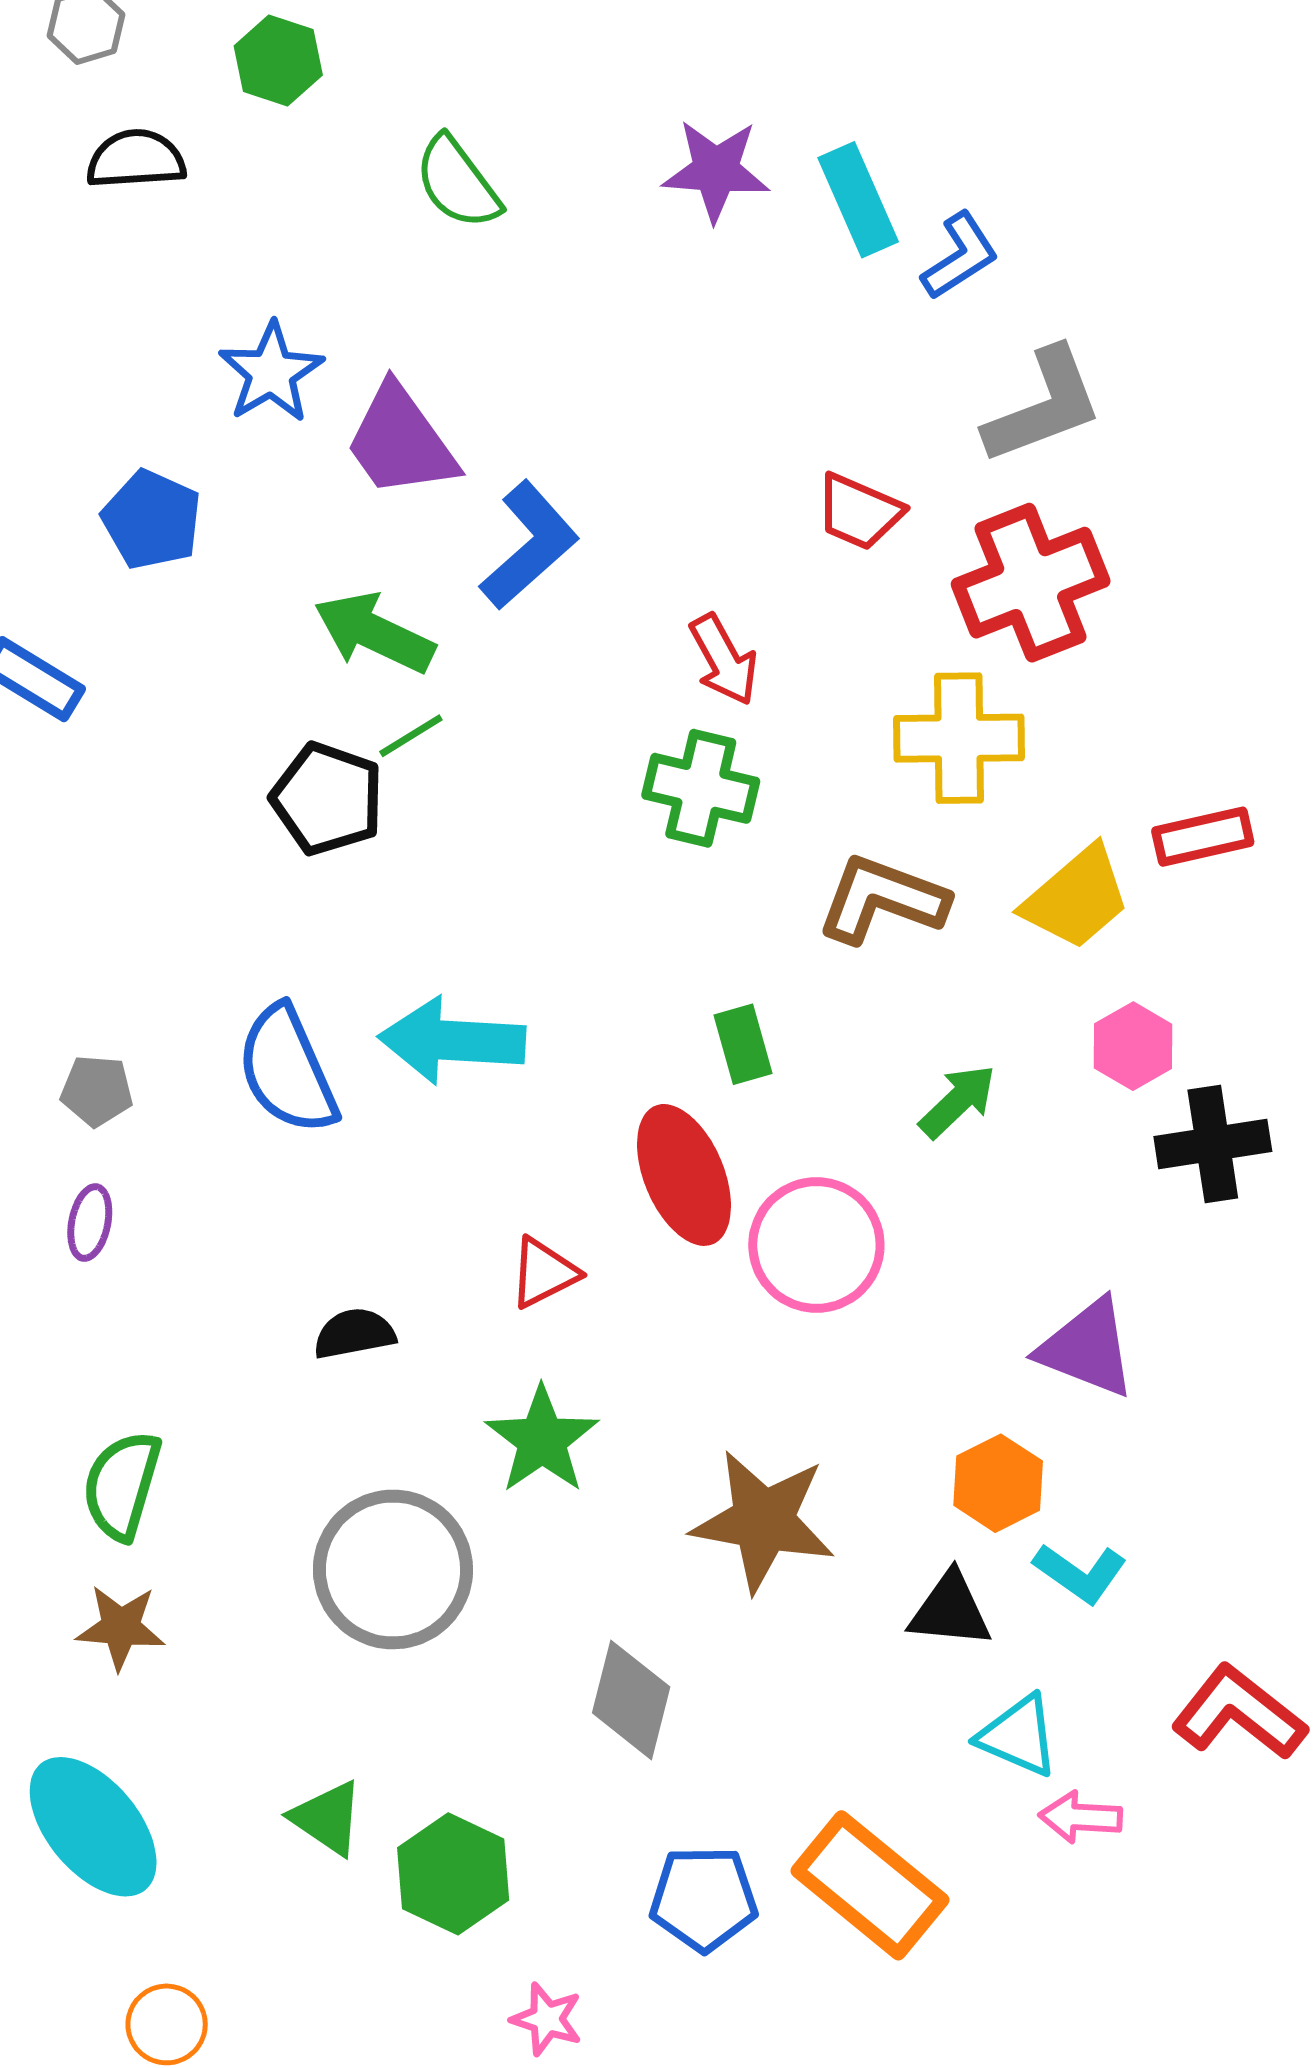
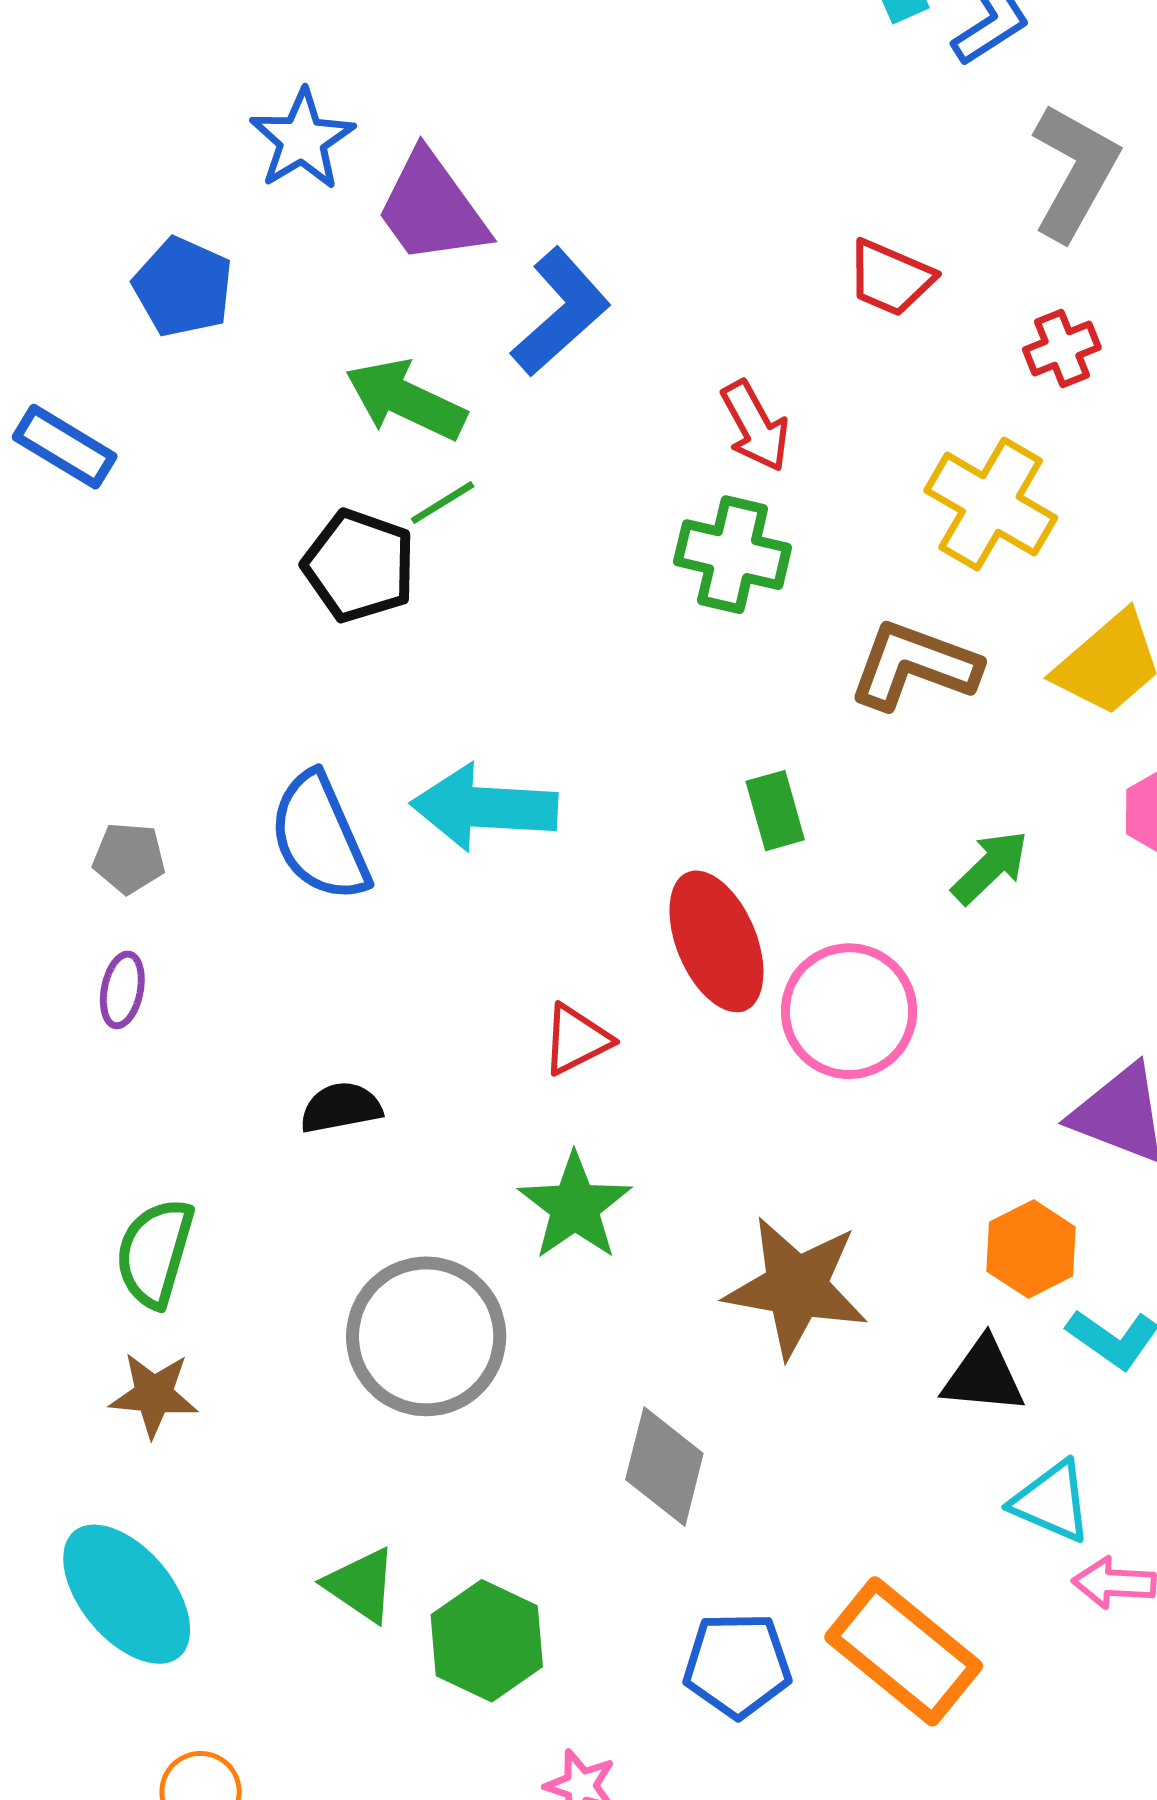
gray L-shape: (1044, 406) -> (1075, 172), turned -40
red cross: (1031, 583) -> (1062, 349), size x0.5
yellow cross: (959, 738) -> (991, 504), turned 31
black semicircle: (354, 1334) -> (341, 1108), moved

